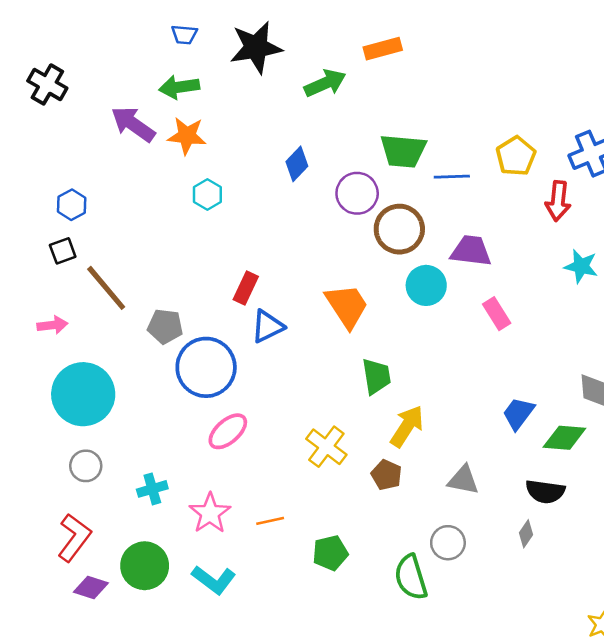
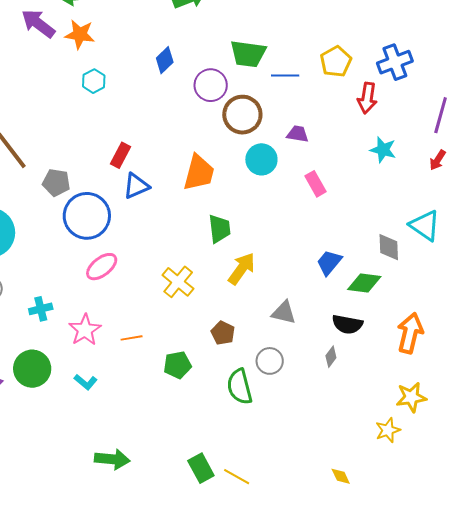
purple trapezoid: (471, 251) -> (298, 134), size x0.7
orange trapezoid: (347, 306) -> (199, 173), turned 45
brown pentagon: (387, 475) -> (223, 333), moved
cyan L-shape: (214, 580) -> (86, 382), size x0.7

